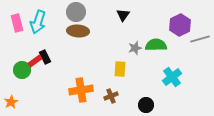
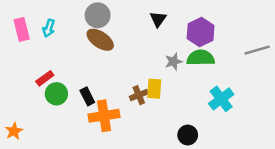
cyan arrow: (38, 22) -> (49, 28), size x0.6
purple hexagon: (180, 25) -> (201, 32), moved
brown ellipse: (78, 31) -> (100, 40), turned 30
black rectangle: (45, 57) -> (87, 96), moved
green circle: (22, 70) -> (56, 94), moved
brown cross: (111, 96) -> (139, 95), moved

